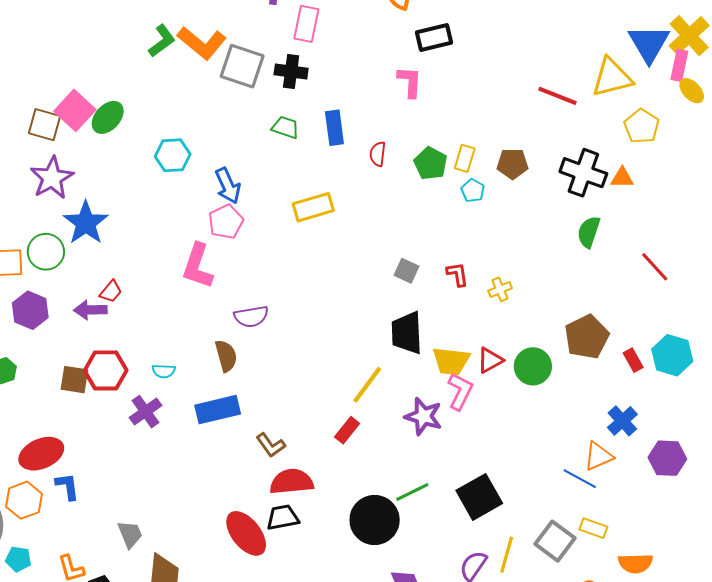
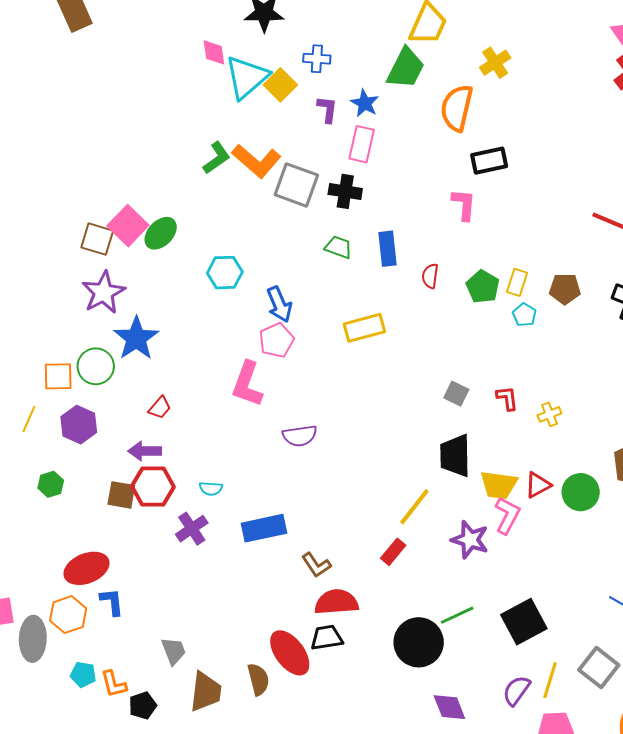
purple arrow: (90, 310) -> (145, 451), moved
brown semicircle: (226, 356) -> (258, 679), moved
cyan pentagon: (18, 559) -> (83, 674), moved

